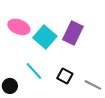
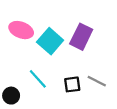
black square: (65, 76) -> (72, 84), turned -35
gray line: (93, 85) -> (97, 81), moved

